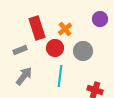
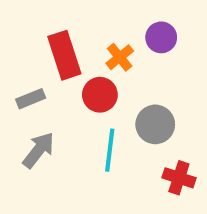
purple circle: (100, 19) -> (161, 37), moved
gray circle: (83, 51) -> (155, 124), moved

